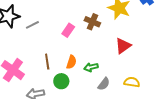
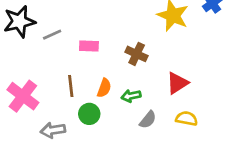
brown cross: (92, 22) -> (137, 54), moved
pink rectangle: (68, 30) -> (89, 46), moved, turned 56
red triangle: (123, 46) -> (177, 83), moved

